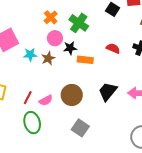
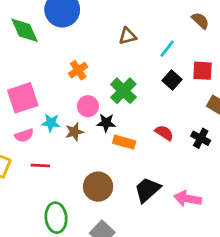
orange cross: (51, 17) -> (78, 70), moved
red line: (28, 98) -> (40, 165), moved, turned 56
pink semicircle: (46, 100) -> (24, 135), moved
green ellipse: (32, 123) -> (56, 218), moved

